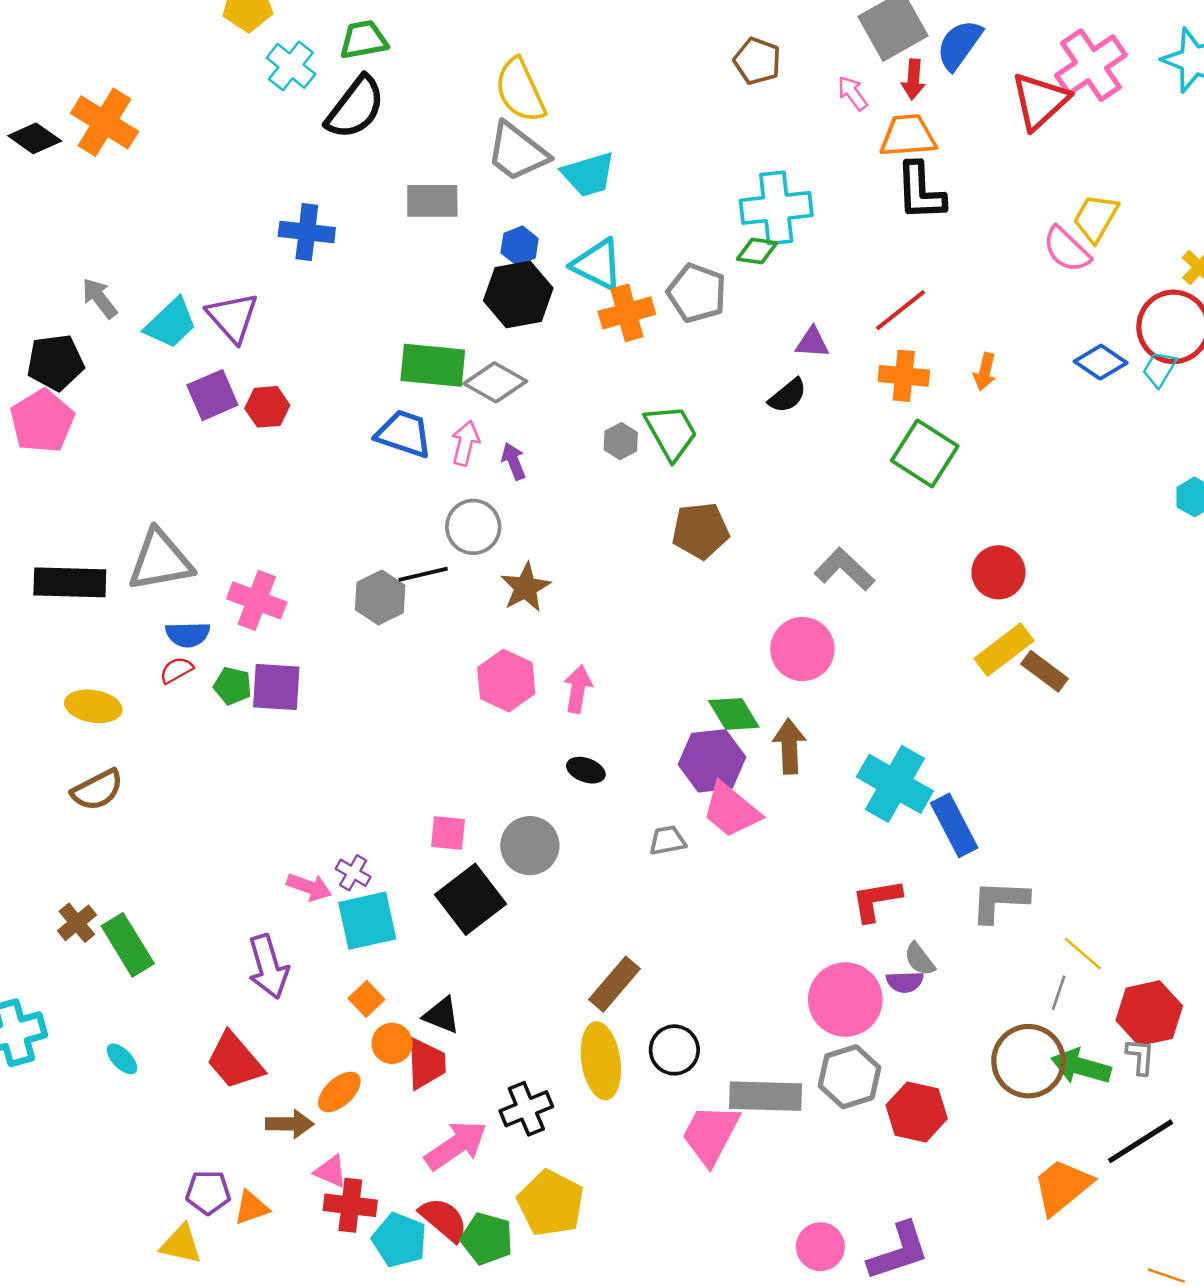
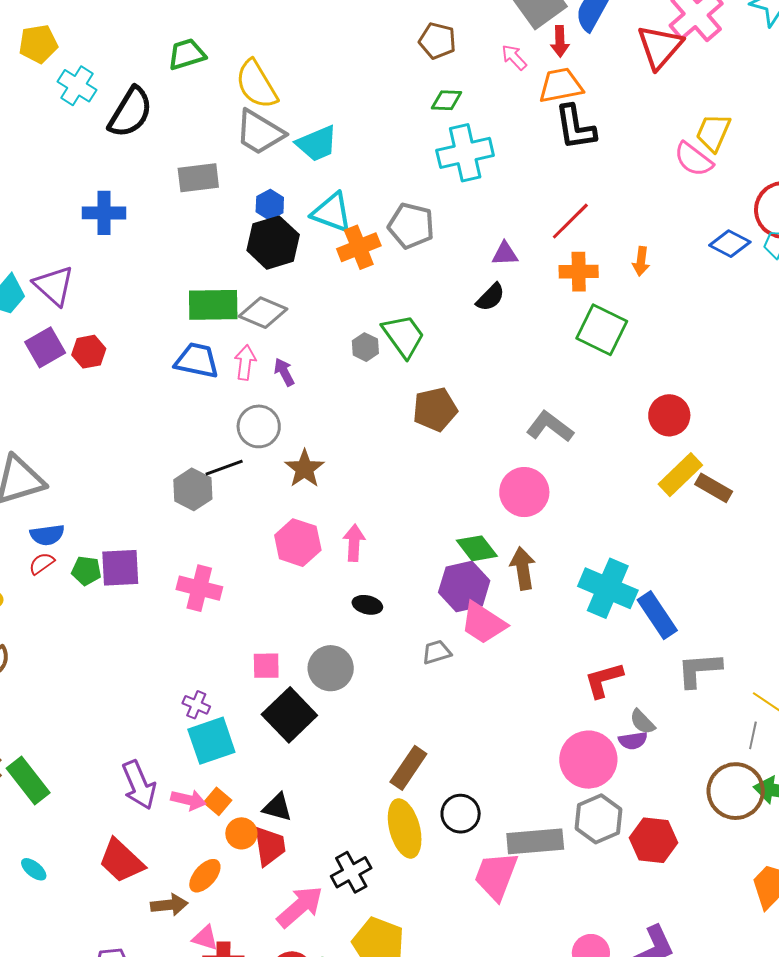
green trapezoid: (364, 40) -> (187, 54), moved
green diamond: (757, 251) -> (447, 100), moved
pink cross: (257, 600) -> (199, 588), moved
pink arrow: (309, 887) -> (188, 800), moved

